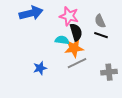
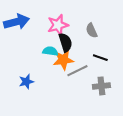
pink star: (69, 16) -> (58, 25), turned -30
black line: (101, 35) -> (100, 58), moved
gray line: (77, 63) -> (77, 71), moved

